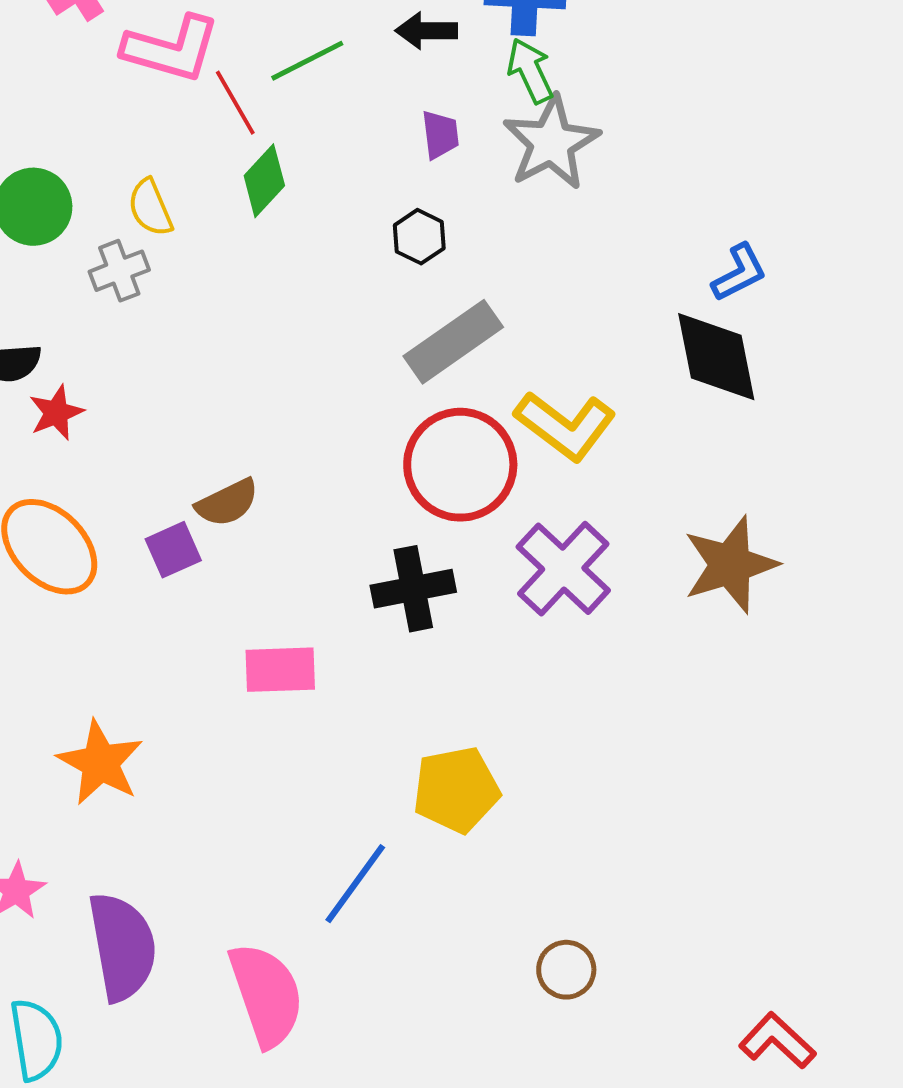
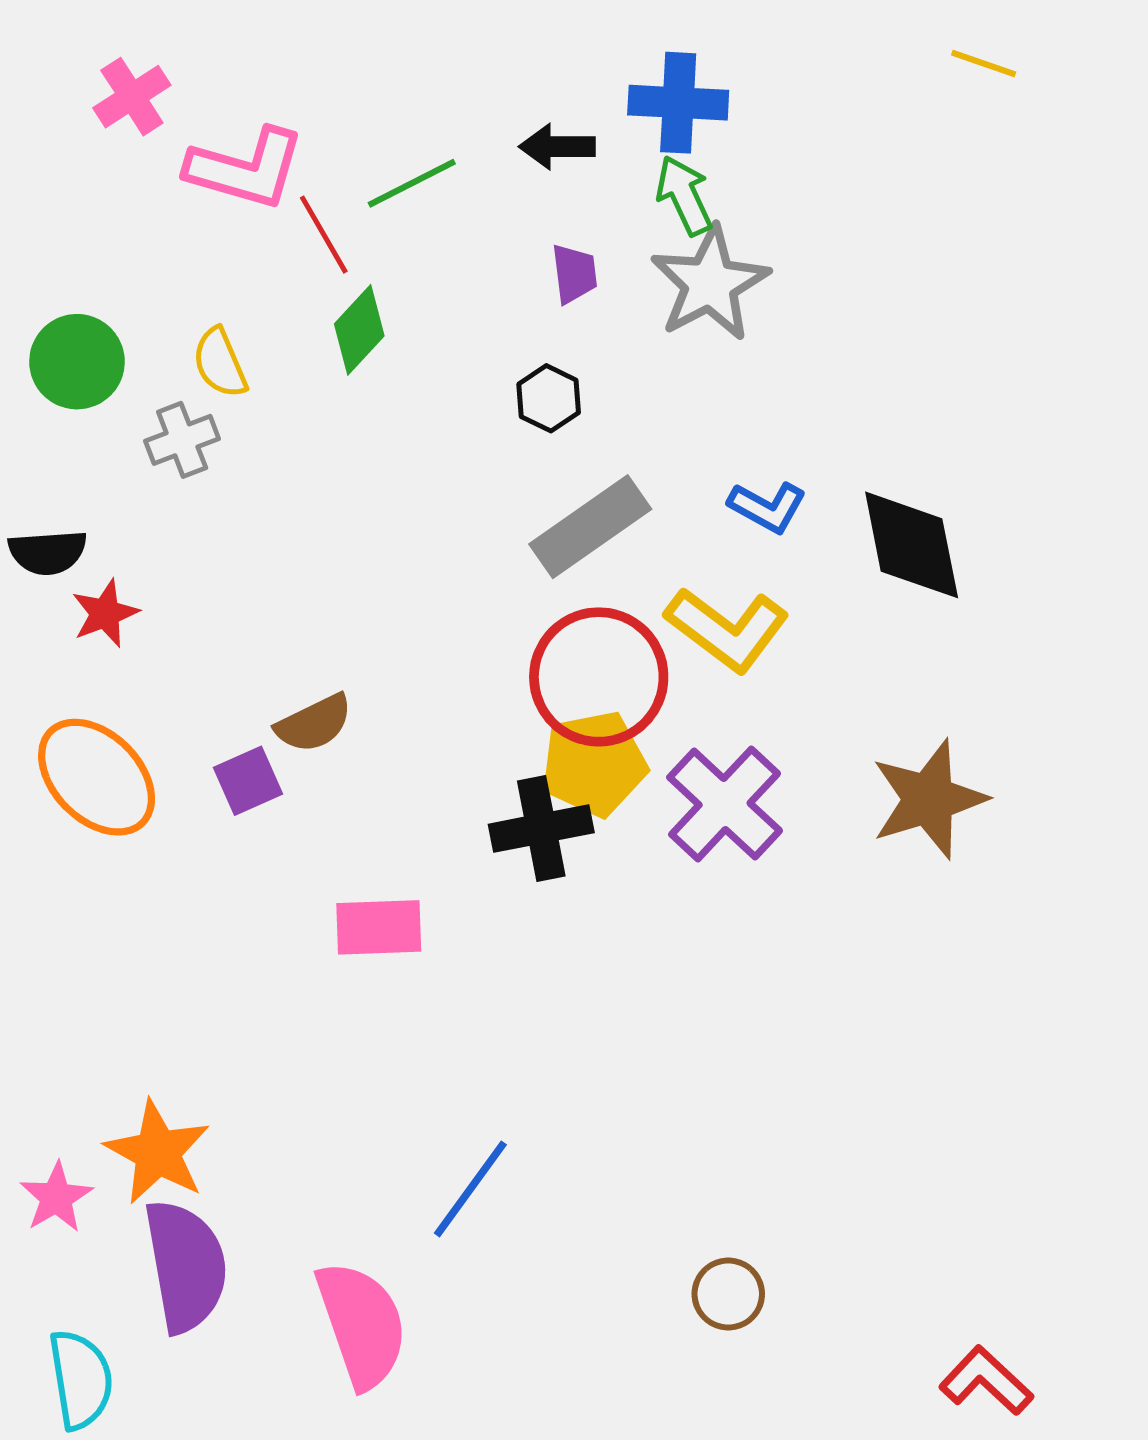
blue L-shape: (739, 273) -> (767, 507), moved, turned 56
orange star: (100, 763) -> (158, 1152), moved
yellow pentagon: (456, 790) -> (594, 764), moved

